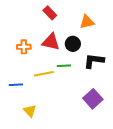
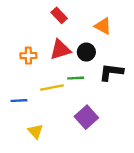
orange triangle: (87, 22) -> (103, 26), turned 42
red triangle: (51, 42) -> (60, 50), turned -30
purple square: (93, 99) -> (86, 117), moved

